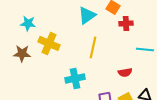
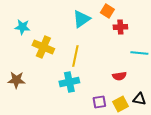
yellow line: (93, 47) -> (75, 56), moved
brown star: (22, 53) -> (16, 80), moved

